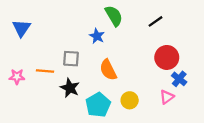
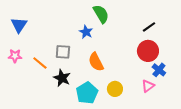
black line: (156, 21) -> (149, 27), moved
orange line: (45, 71) -> (40, 63), turned 35
pink star: (17, 77) -> (15, 56), moved

